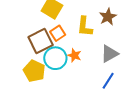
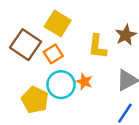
orange square: (58, 33) -> (53, 54), moved
brown square: (41, 41) -> (25, 45), moved, turned -30

